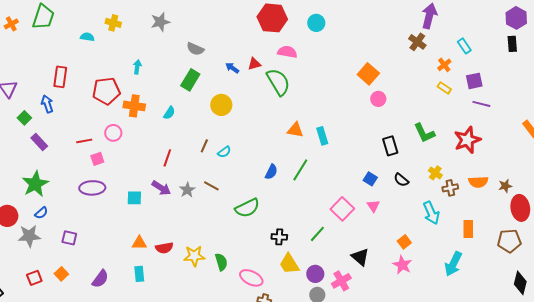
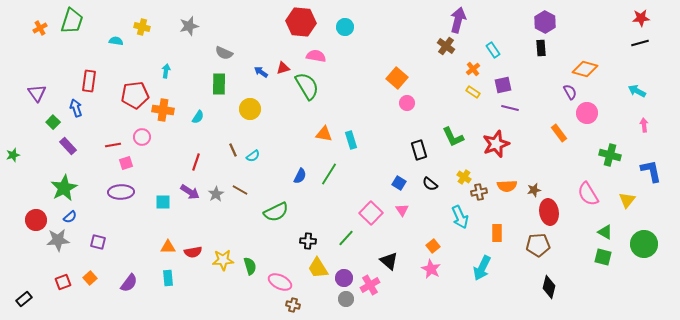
green rectangle: (190, 80) -> (219, 84), turned -30
brown line: (204, 146) -> (233, 150), turned -48

